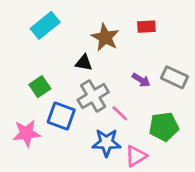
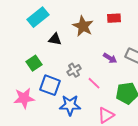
black triangle: (84, 63) -> (55, 39), moved
gray cross: (93, 96) -> (74, 70), size x0.6
blue star: (106, 143) -> (70, 105), moved

